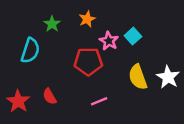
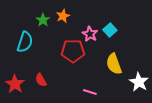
orange star: (87, 19) -> (63, 16), moved
white star: (168, 77) -> (139, 82), moved
pink line: (99, 101) -> (90, 92), moved, turned 40

